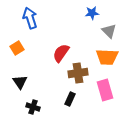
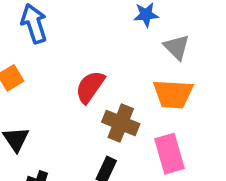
brown cross: (78, 73) -> (121, 123), turned 30

